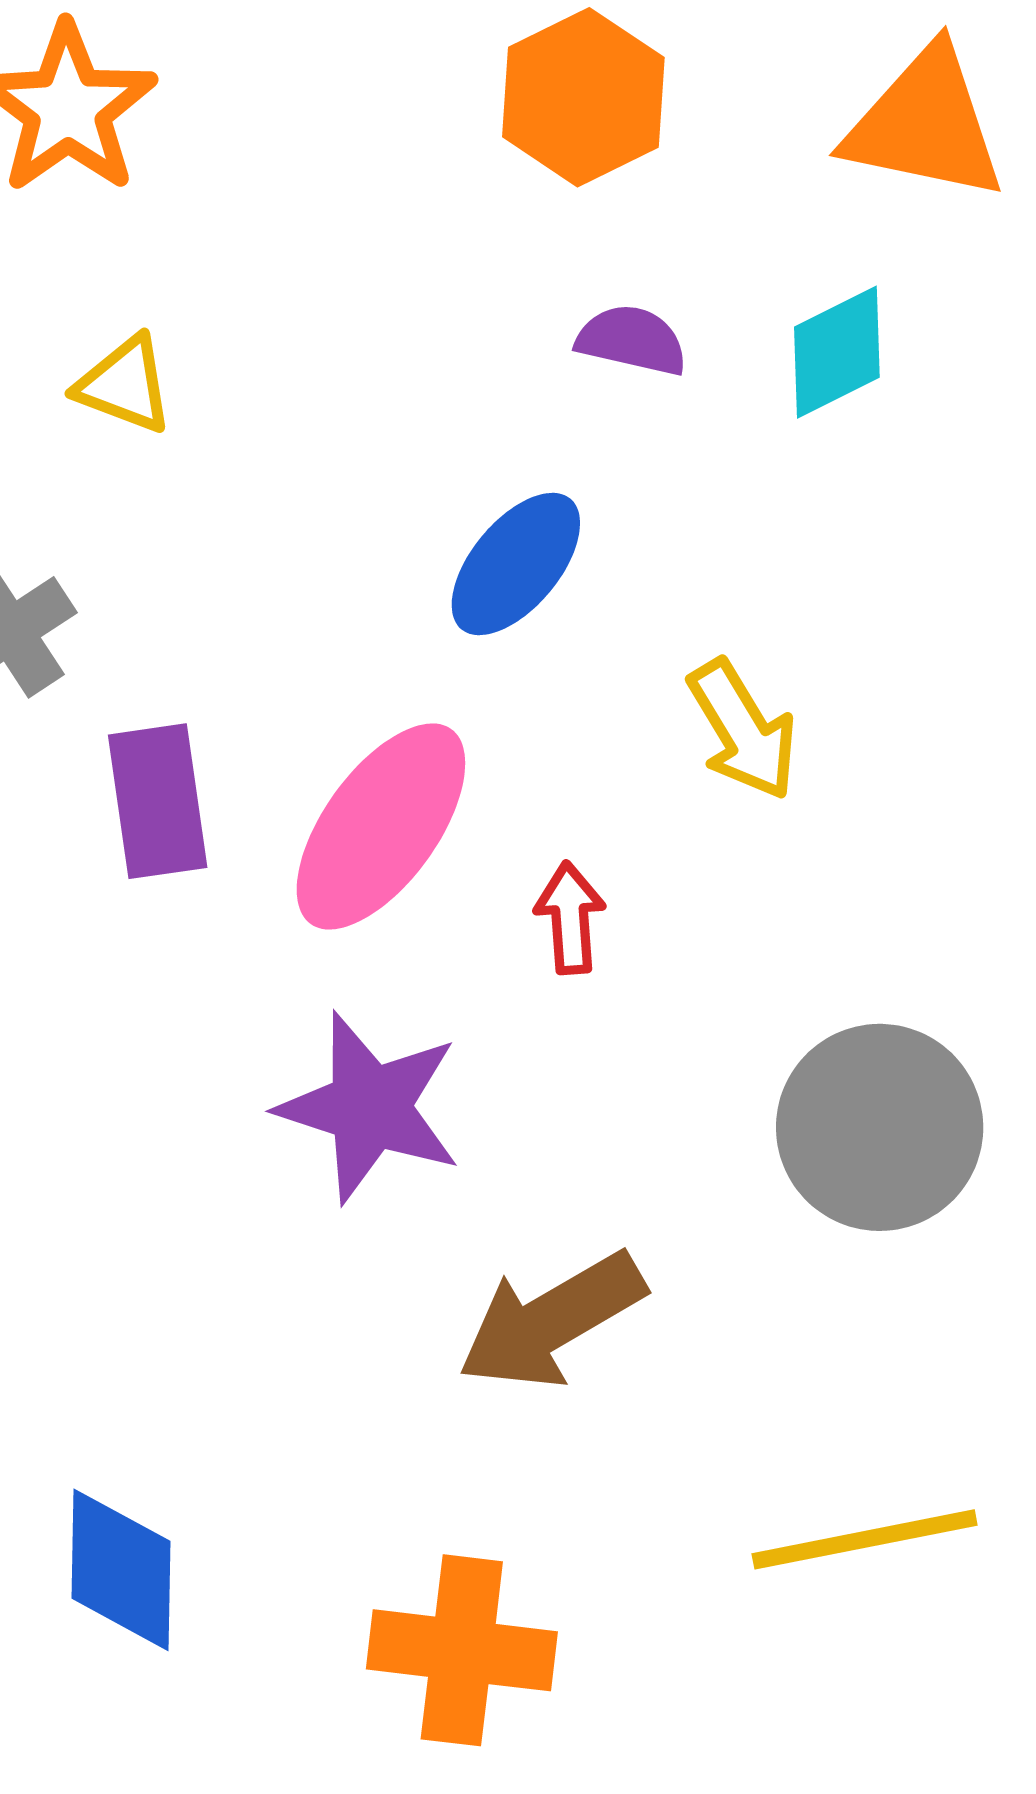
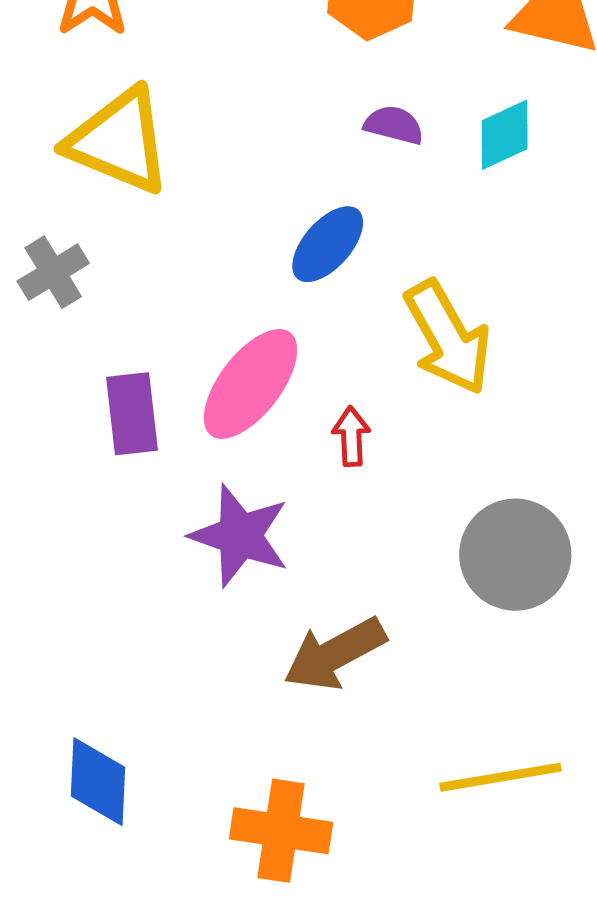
yellow triangle: (125, 385) -> (119, 141), size x2.0
yellow arrow: (743, 730) -> (448, 337), size x1.5
purple rectangle: (158, 801) -> (132, 414), moved

